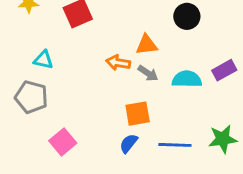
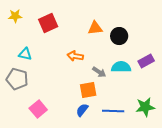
black circle: (187, 16) -> (119, 36), moved
orange triangle: (147, 45) -> (95, 28), moved
gray arrow: (148, 73) -> (99, 72), moved

